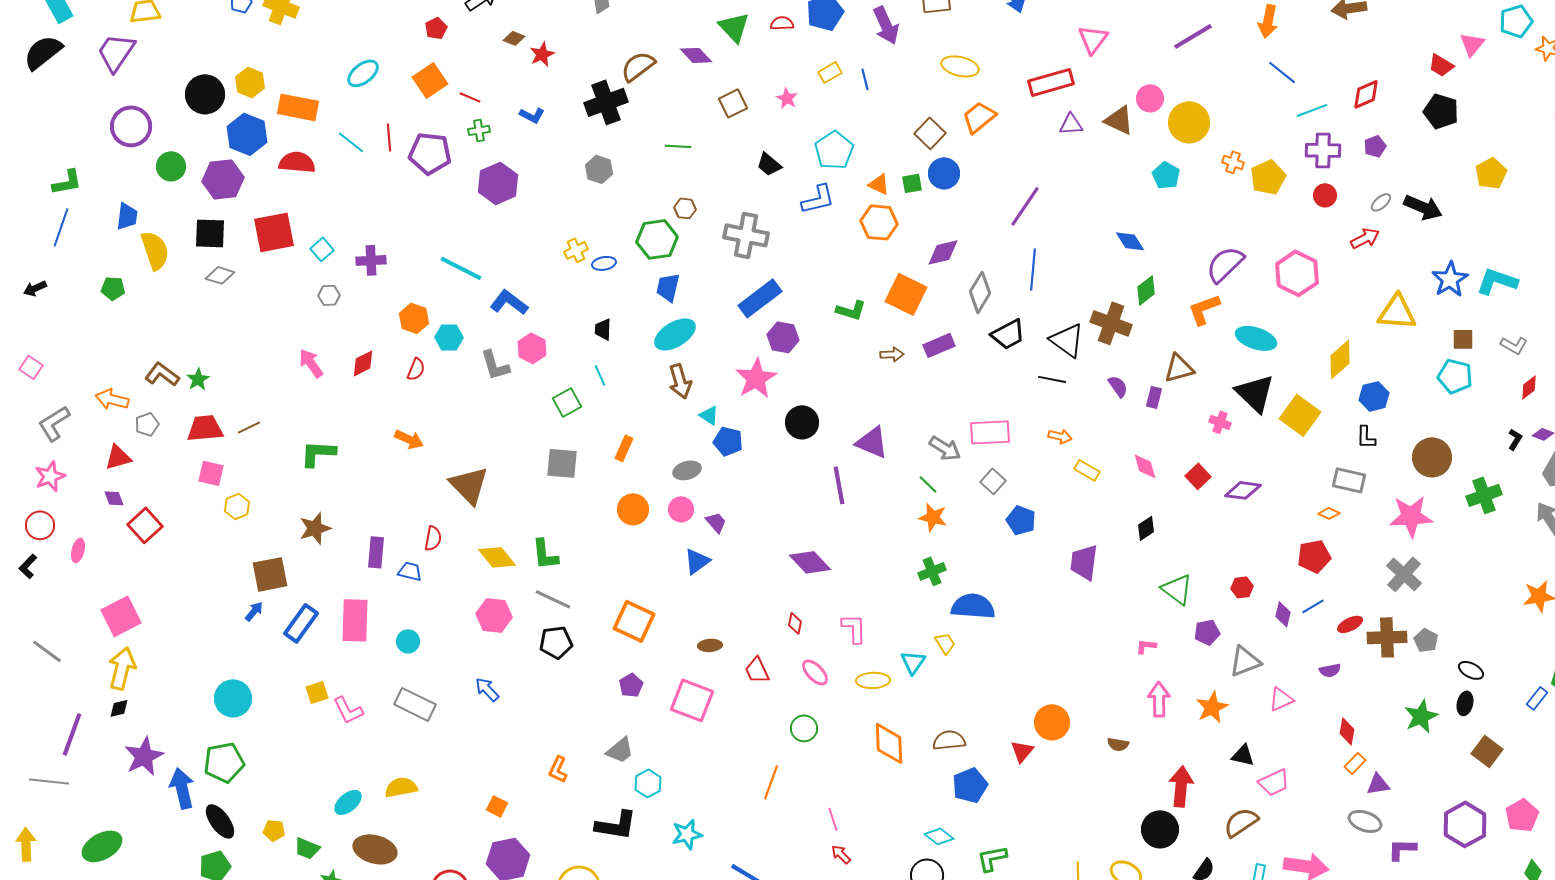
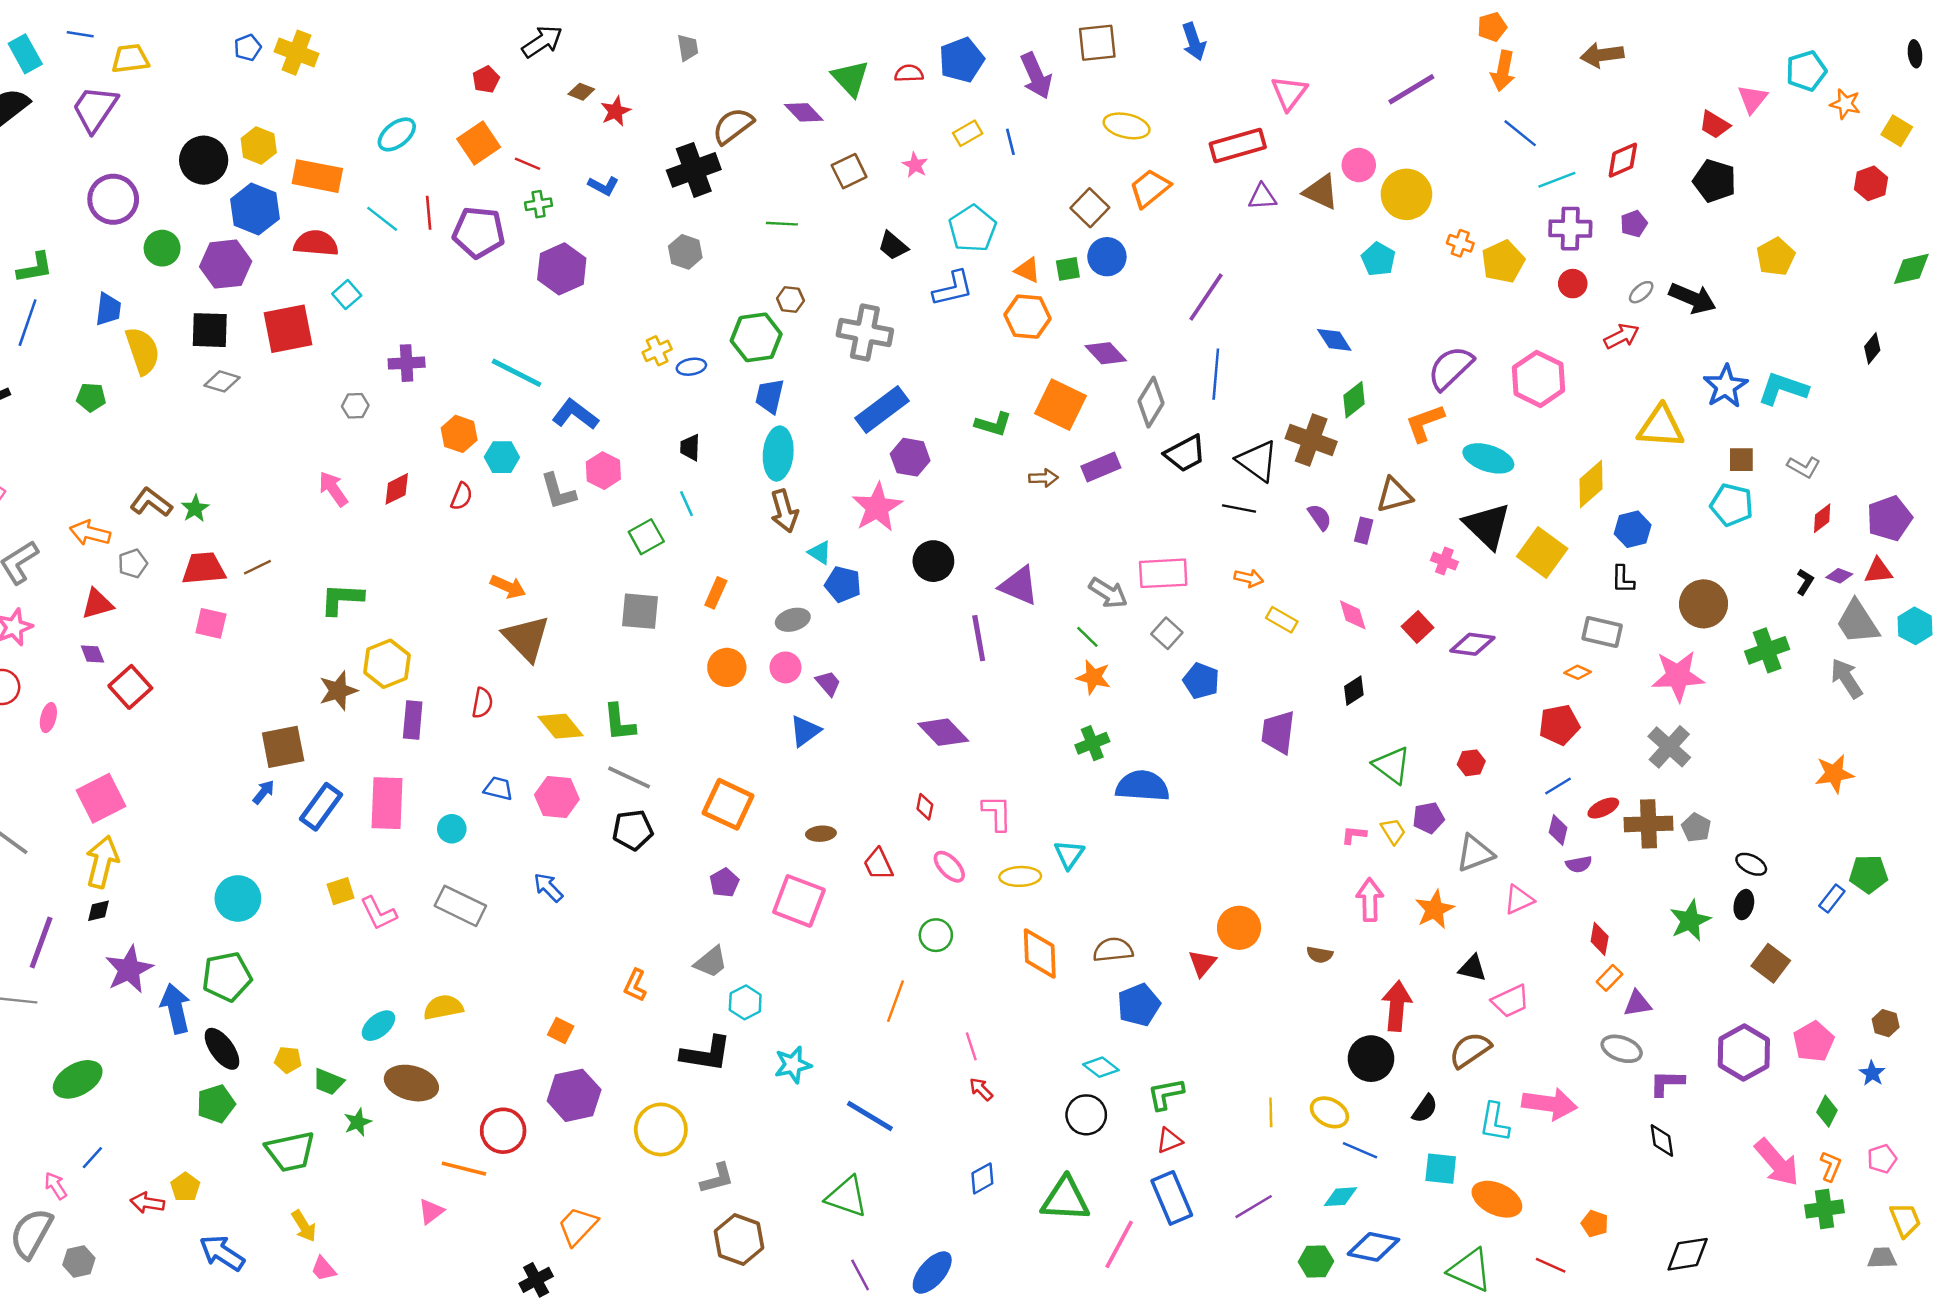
cyan square: (322, 249) -> (347, 295), moved
purple diamond: (943, 252) -> (1106, 353), turned 60
cyan ellipse: (675, 334) -> (778, 454), turned -54
orange arrow: (409, 439) -> (508, 587), moved
yellow hexagon: (237, 506) -> (387, 664), moved, size x1.5
blue trapezoid: (410, 571) -> (498, 788), moved
purple diamond: (1283, 614) -> (1558, 830), moved
yellow trapezoid: (945, 643) -> (1393, 831), moved

